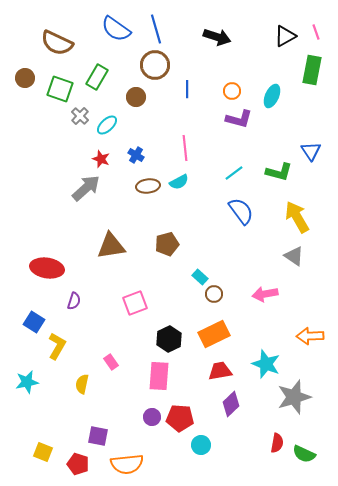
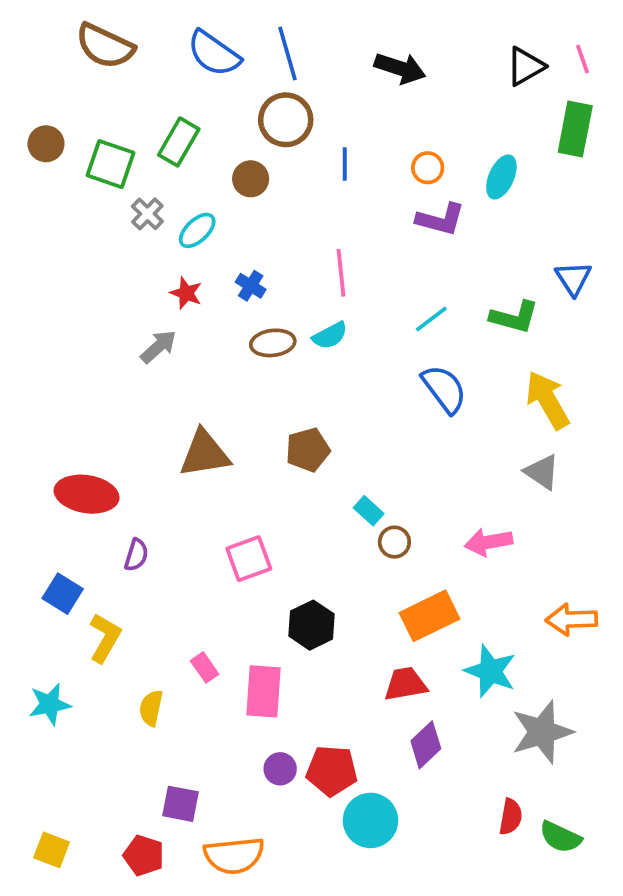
brown semicircle: (57, 43) -> (105, 46), moved
gray arrow: (86, 188) -> (158, 347), size x0.7
orange rectangle: (214, 334) -> (430, 616), moved
pink rectangle: (159, 376) -> (264, 691), moved
cyan circle: (201, 445) -> (371, 820), size x1.5
yellow square: (43, 452) -> (52, 850), moved

